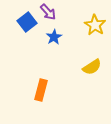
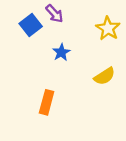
blue star: (54, 37) -> (61, 52), moved

